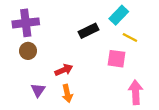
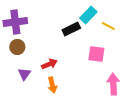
cyan rectangle: (119, 15) -> (88, 15), moved
yellow line: (130, 37) -> (108, 26), moved
purple triangle: (38, 90) -> (24, 74), moved

